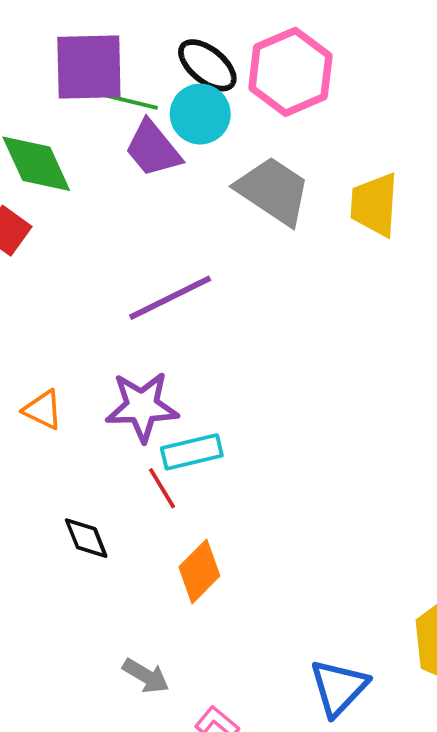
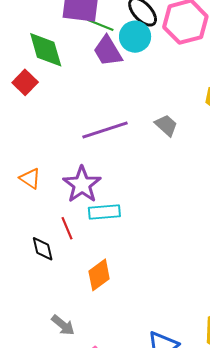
gray trapezoid: (273, 191) -> (166, 125), moved, size x0.6
purple star: (142, 407) -> (82, 185), turned 30
red line: (162, 488) -> (67, 228), moved

